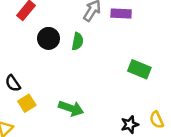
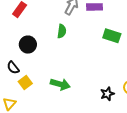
black circle: (49, 38) -> (28, 45), moved
green rectangle: (139, 69) -> (112, 36), moved

